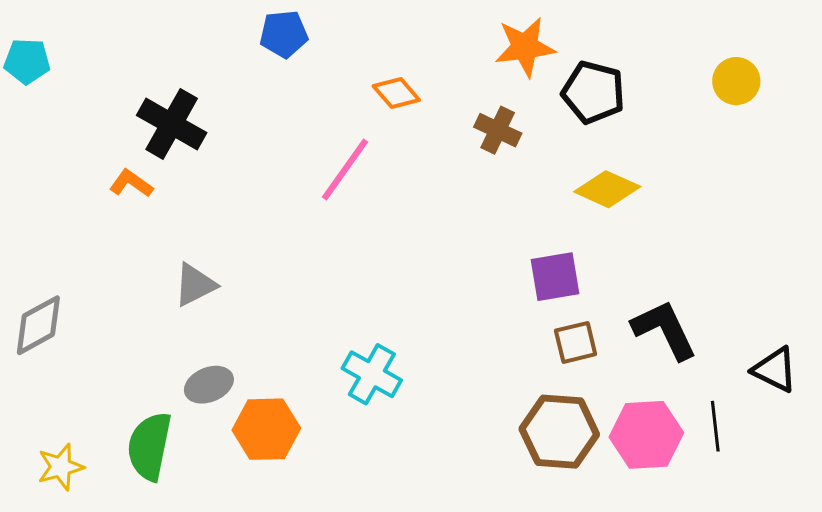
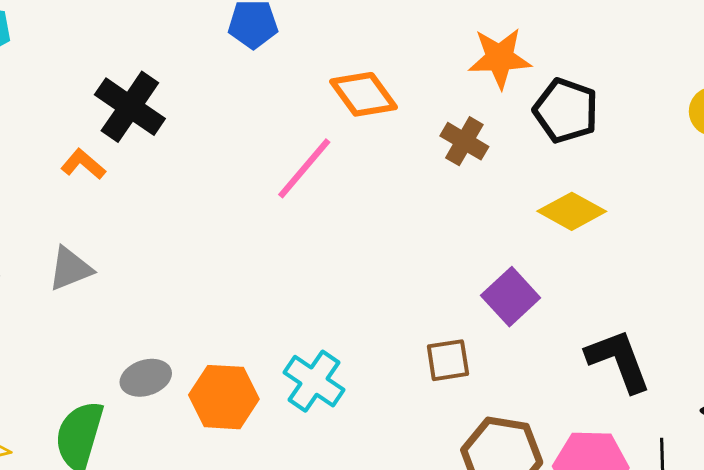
orange diamond: (396, 93) -> (363, 94), size x1.4
purple square: (555, 277) -> (511, 297), turned -38
gray triangle: (195, 285) -> (70, 269), moved
brown square: (576, 342) -> (448, 360), moved
orange hexagon: (266, 429) -> (224, 397), moved

